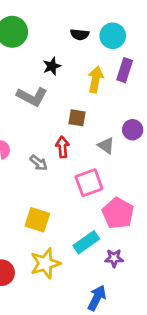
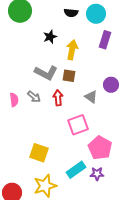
yellow arrow: (96, 79) -> (72, 50), moved
gray L-shape: (32, 97) -> (46, 73), moved
gray arrow: (39, 163) -> (34, 97), moved
purple star: (114, 258) -> (97, 174), moved

